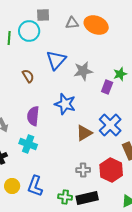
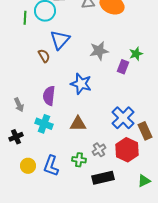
blue triangle: (56, 60) -> (60, 40), moved
blue cross: (110, 125) -> (123, 118), moved
brown triangle: (84, 133) -> (78, 124), moved, turned 30
gray cross: (83, 170) -> (99, 150), turned -32
green cross: (65, 197) -> (79, 160), moved

